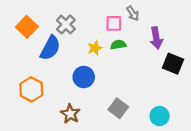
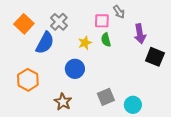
green semicircle: (118, 45) -> (106, 40), turned -96
gray square: (118, 108) -> (106, 97), turned 30
cyan circle: (160, 116) -> (133, 105), moved

